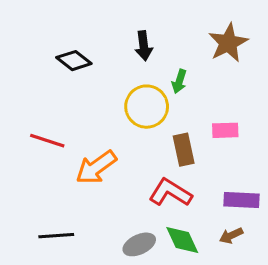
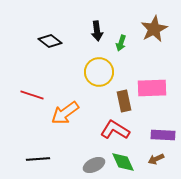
green arrow: (179, 81) -> (121, 43), moved
pink rectangle: (225, 130) -> (152, 88), size x1.6

